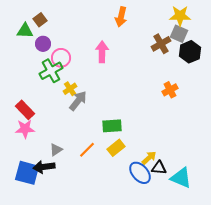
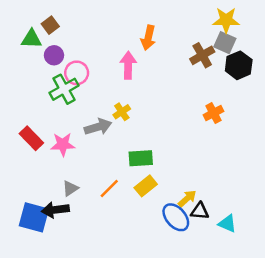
orange arrow: (121, 17) -> (148, 38), moved
yellow cross: (70, 89) -> (122, 112), moved
gray arrow: (78, 101) -> (98, 127), turned 35
pink star: (25, 129) -> (63, 144), moved
cyan triangle: (181, 178) -> (227, 224), size x0.7

